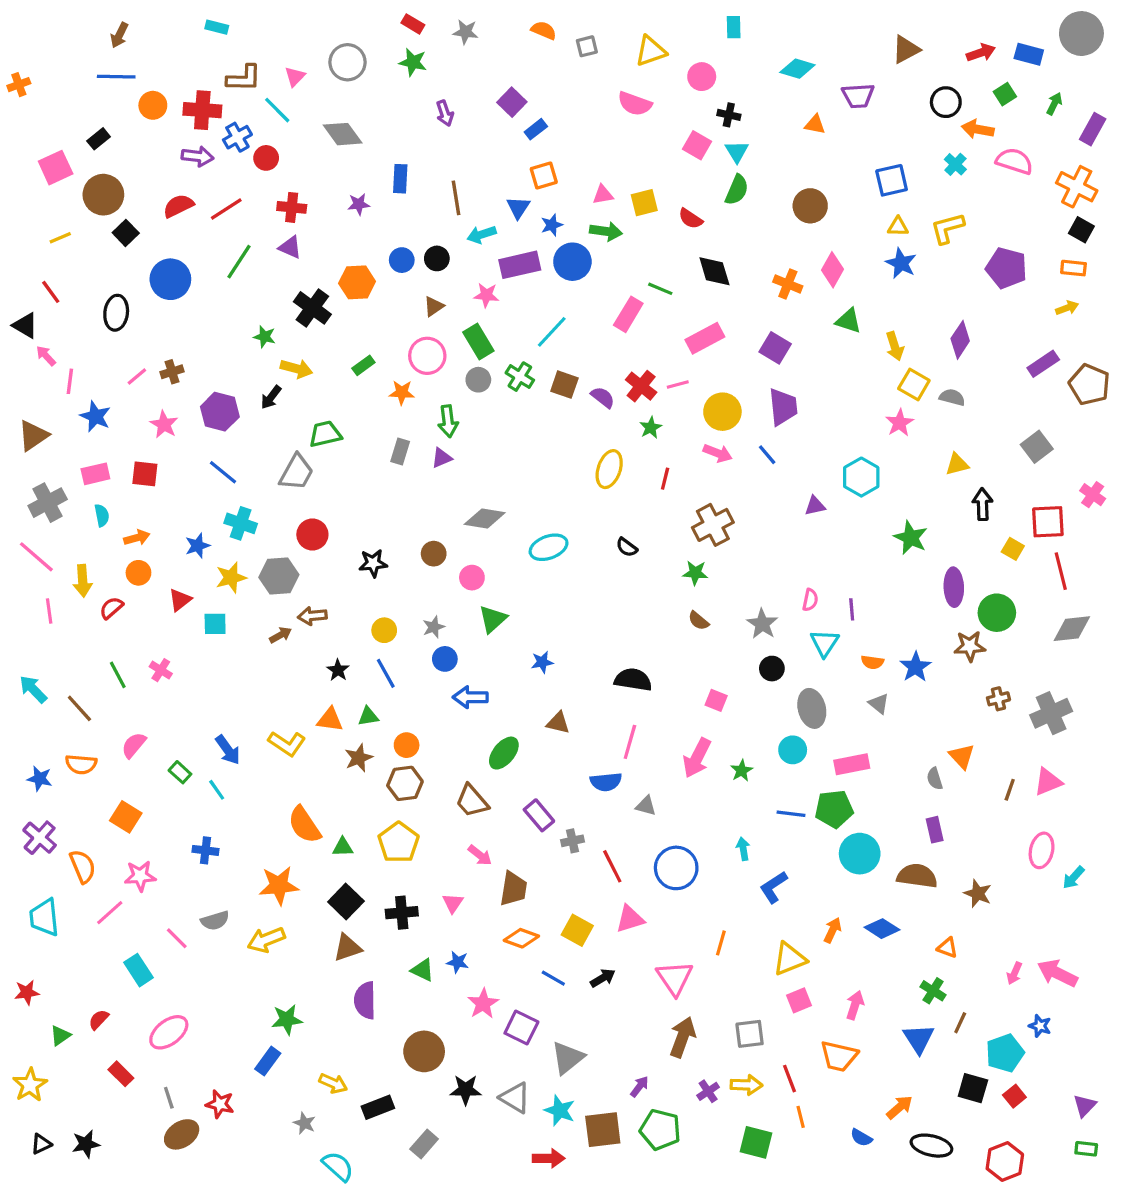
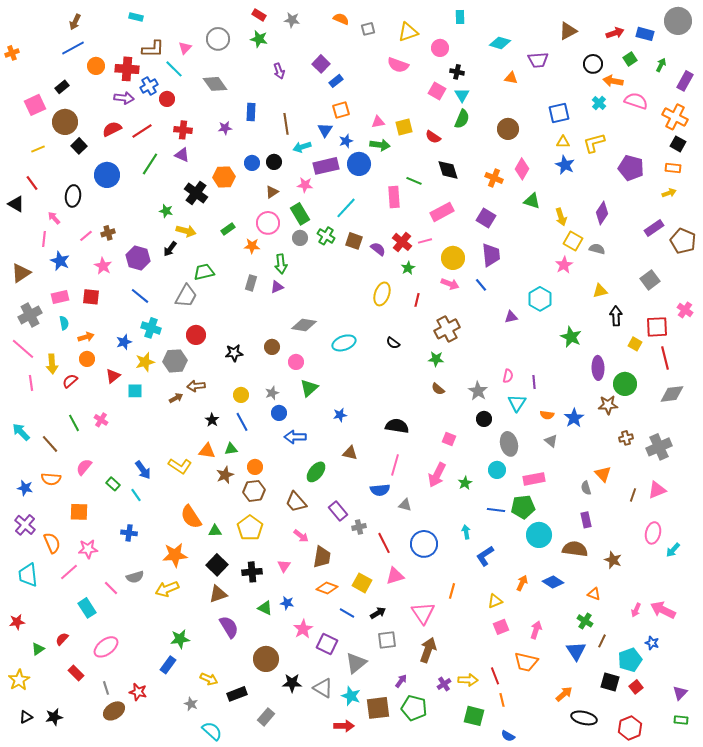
blue line: (116, 77) -> (73, 48), turned -30
pink rectangle: (628, 314) -> (394, 197), turned -35
pink arrow: (46, 356) -> (54, 218), moved
orange square: (126, 817) -> (79, 512), turned -30
yellow triangle: (789, 959) -> (495, 601), size x0.7
purple semicircle: (365, 1000) -> (229, 627), turned 150
gray square: (750, 1034) -> (387, 640), moved
blue semicircle: (861, 1138) -> (508, 736), moved

